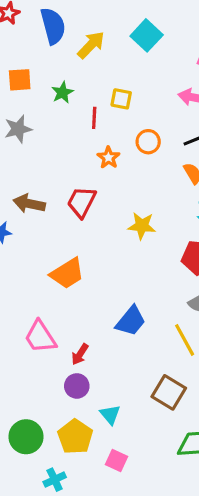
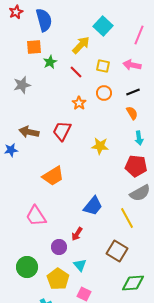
yellow arrow: (91, 45) -> (81, 45), moved
orange square: (20, 80) -> (34, 47), moved
yellow square: (121, 99) -> (103, 66), moved
red line: (94, 118) -> (76, 72), moved, turned -48
red arrow: (80, 354) -> (77, 234), moved
green circle: (26, 437) -> (27, 267), moved

